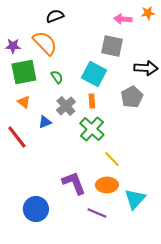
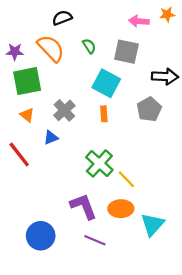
green semicircle: (57, 77) -> (89, 46), moved
gray cross: (66, 106) -> (64, 110), moved
green cross: (92, 129) -> (99, 163), moved
purple line: (97, 213) -> (95, 240), moved

